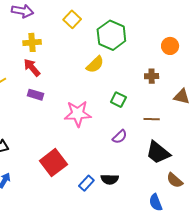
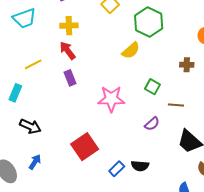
purple rectangle: (36, 95) -> (70, 78), turned 49
brown line: (152, 119) -> (176, 105), moved

